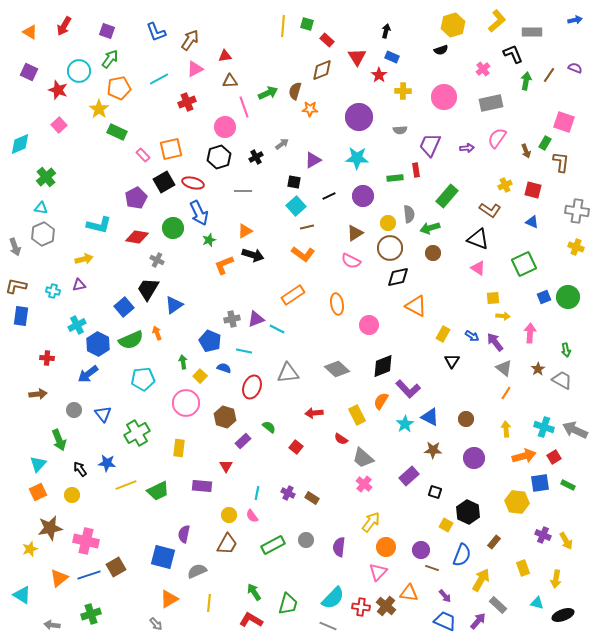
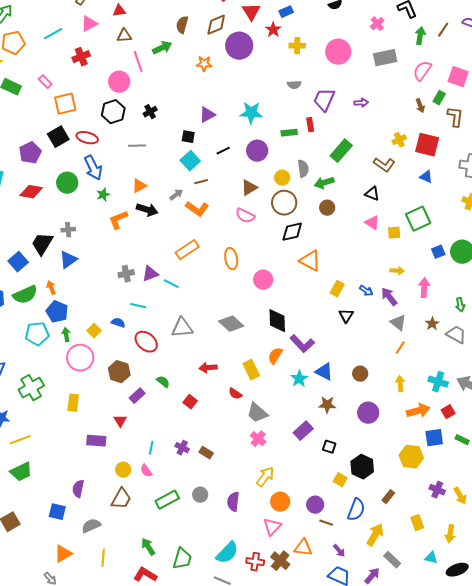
blue rectangle: (392, 57) -> (286, 12), turned -48
brown semicircle: (295, 91) -> (182, 25), moved
purple circle: (359, 117) -> (239, 46), moved
pink semicircle: (497, 138) -> (422, 71), moved
gray arrow: (282, 144) -> (176, 195), moved
pink rectangle: (143, 155) -> (45, 82), moved
red square: (533, 190) -> (427, 145), size x1.4
black triangle: (478, 239) -> (372, 194), size x0.7
gray cross: (157, 260) -> (68, 230), moved, turned -32
yellow square: (493, 298) -> (394, 233), moved
blue pentagon: (210, 341) -> (57, 312), moved
green arrow: (183, 362) -> (66, 335), moved
black diamond: (383, 366) -> (277, 321), turned -70
red ellipse: (252, 387) -> (146, 342), turned -70
green trapezoid: (158, 491) -> (21, 472), moved
blue square: (163, 557) -> (57, 512), size x0.7

